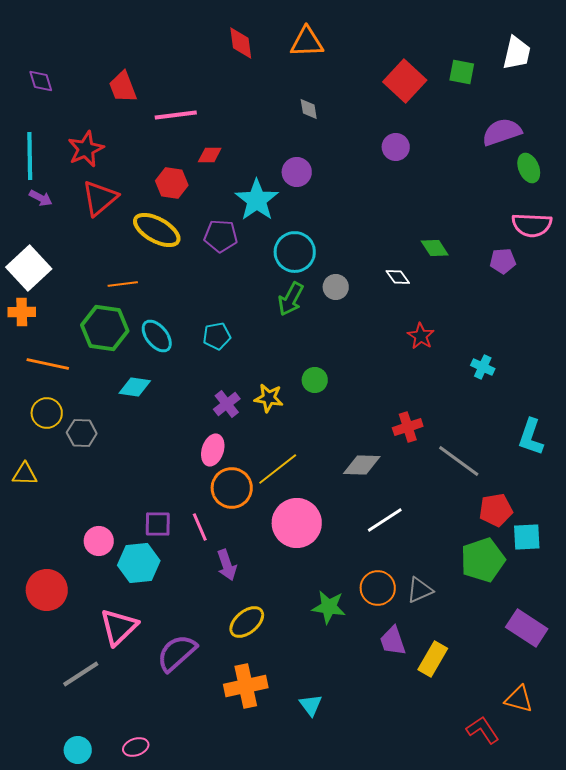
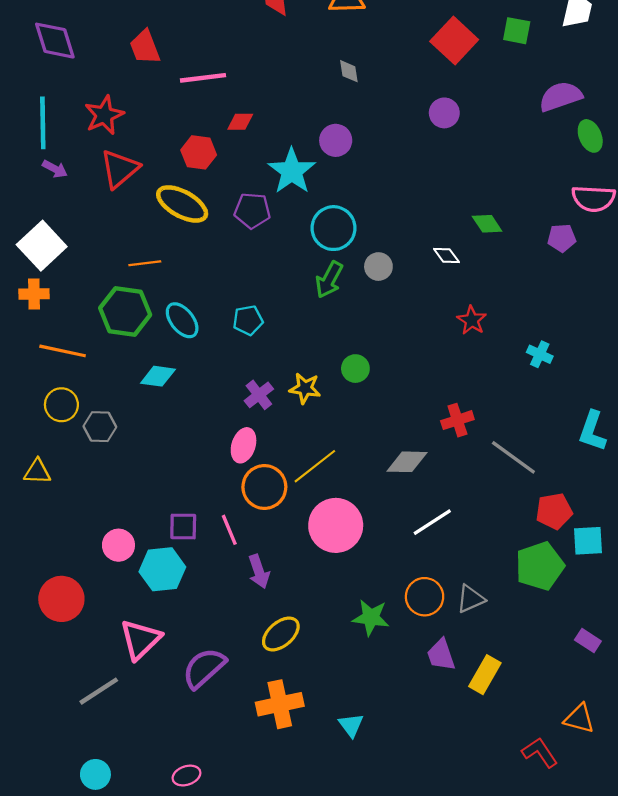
purple diamond: (41, 81) -> (55, 41), size x1.6
purple rectangle: (527, 628) -> (588, 641), size x0.6
pink ellipse: (136, 747) -> (186, 776), moved

